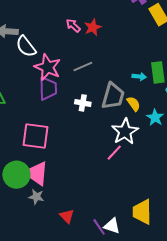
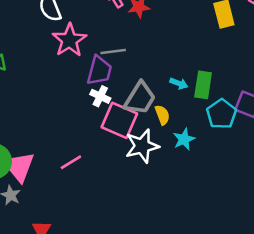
purple trapezoid: (48, 88) -> (99, 71), moved
pink square: (36, 136) -> (119, 120), moved
pink line: (114, 153) -> (71, 162), moved

